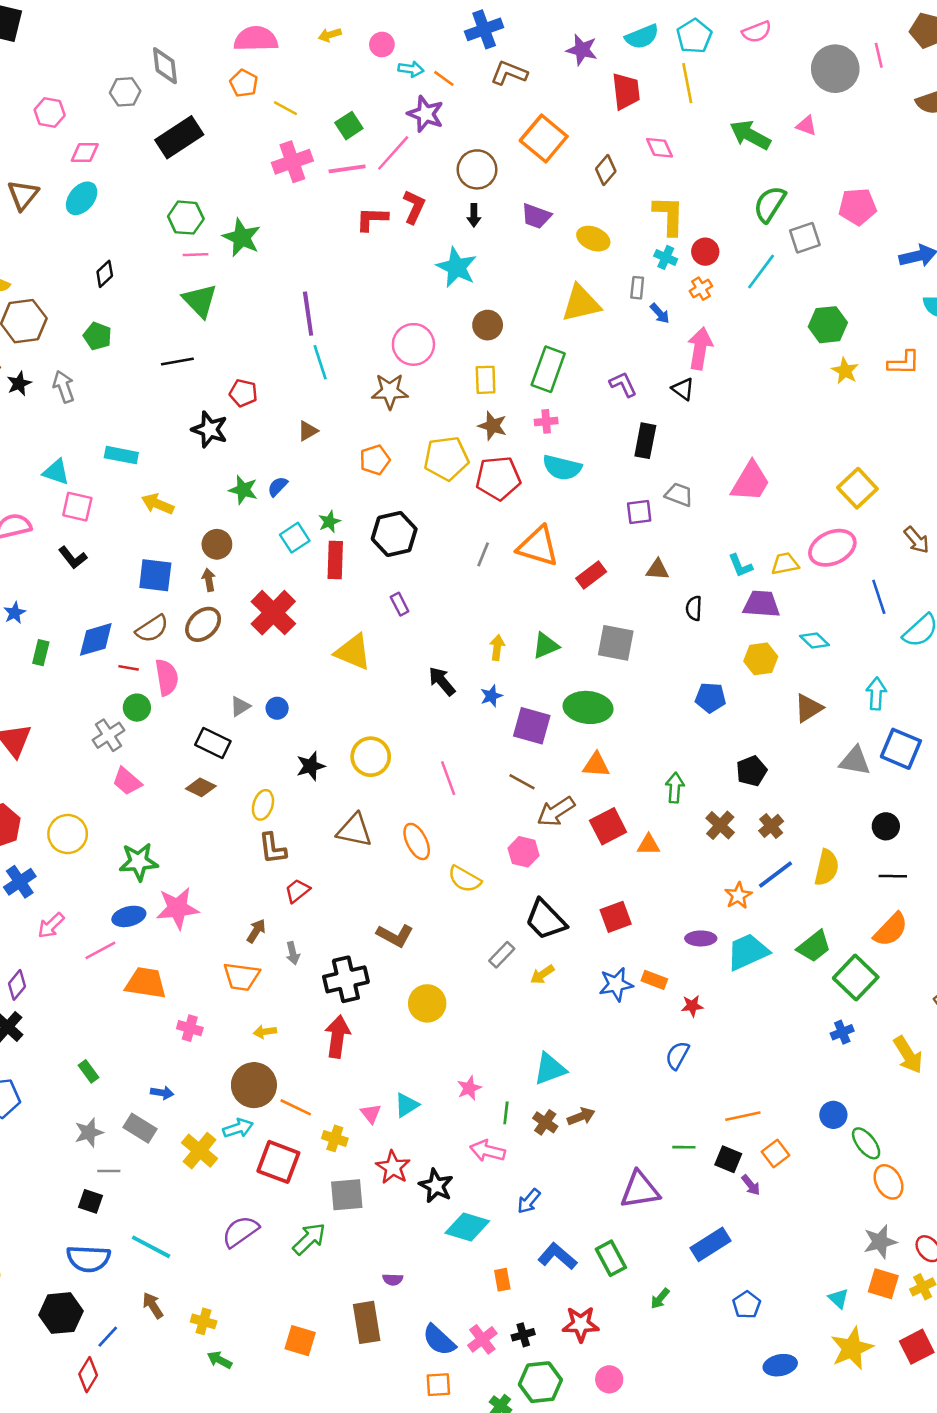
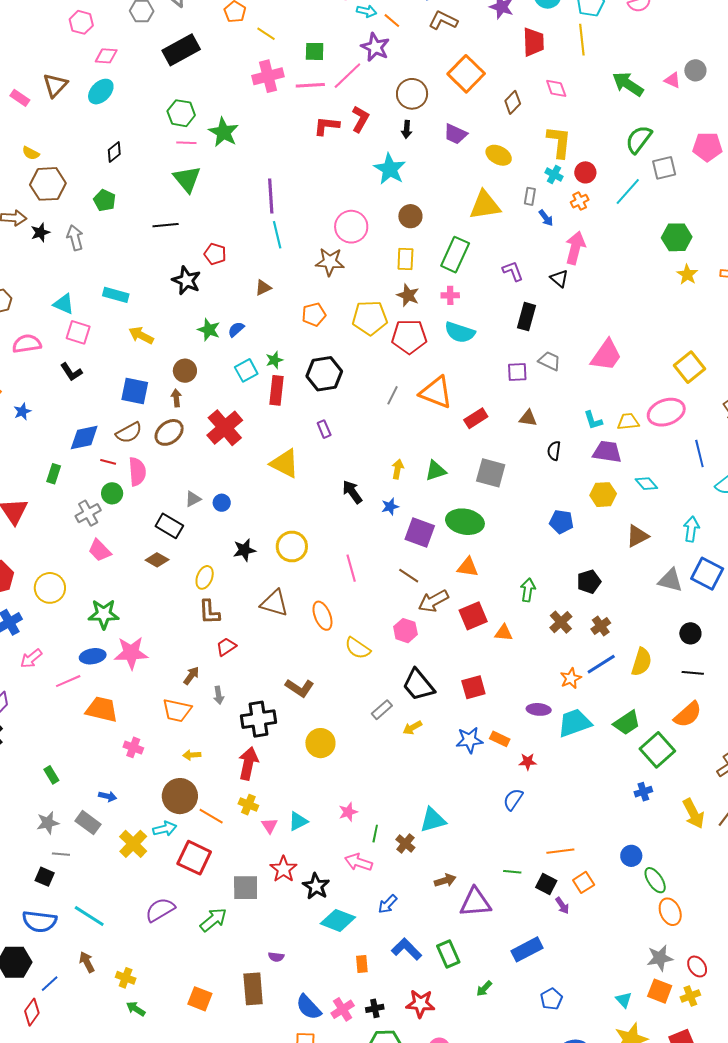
gray circle: (835, 69) -> (695, 70), moved, size x0.6
green square: (349, 126) -> (315, 51), turned 30
green rectangle: (41, 653) -> (54, 474), moved
cyan triangle: (550, 1069) -> (433, 820), moved
brown arrow: (581, 1116) -> (445, 880), moved
yellow cross: (335, 1138) -> (248, 805), moved

